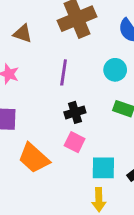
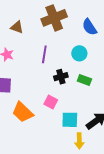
black cross: (75, 112) -> (61, 77), moved
yellow arrow: (99, 200) -> (79, 141), moved

